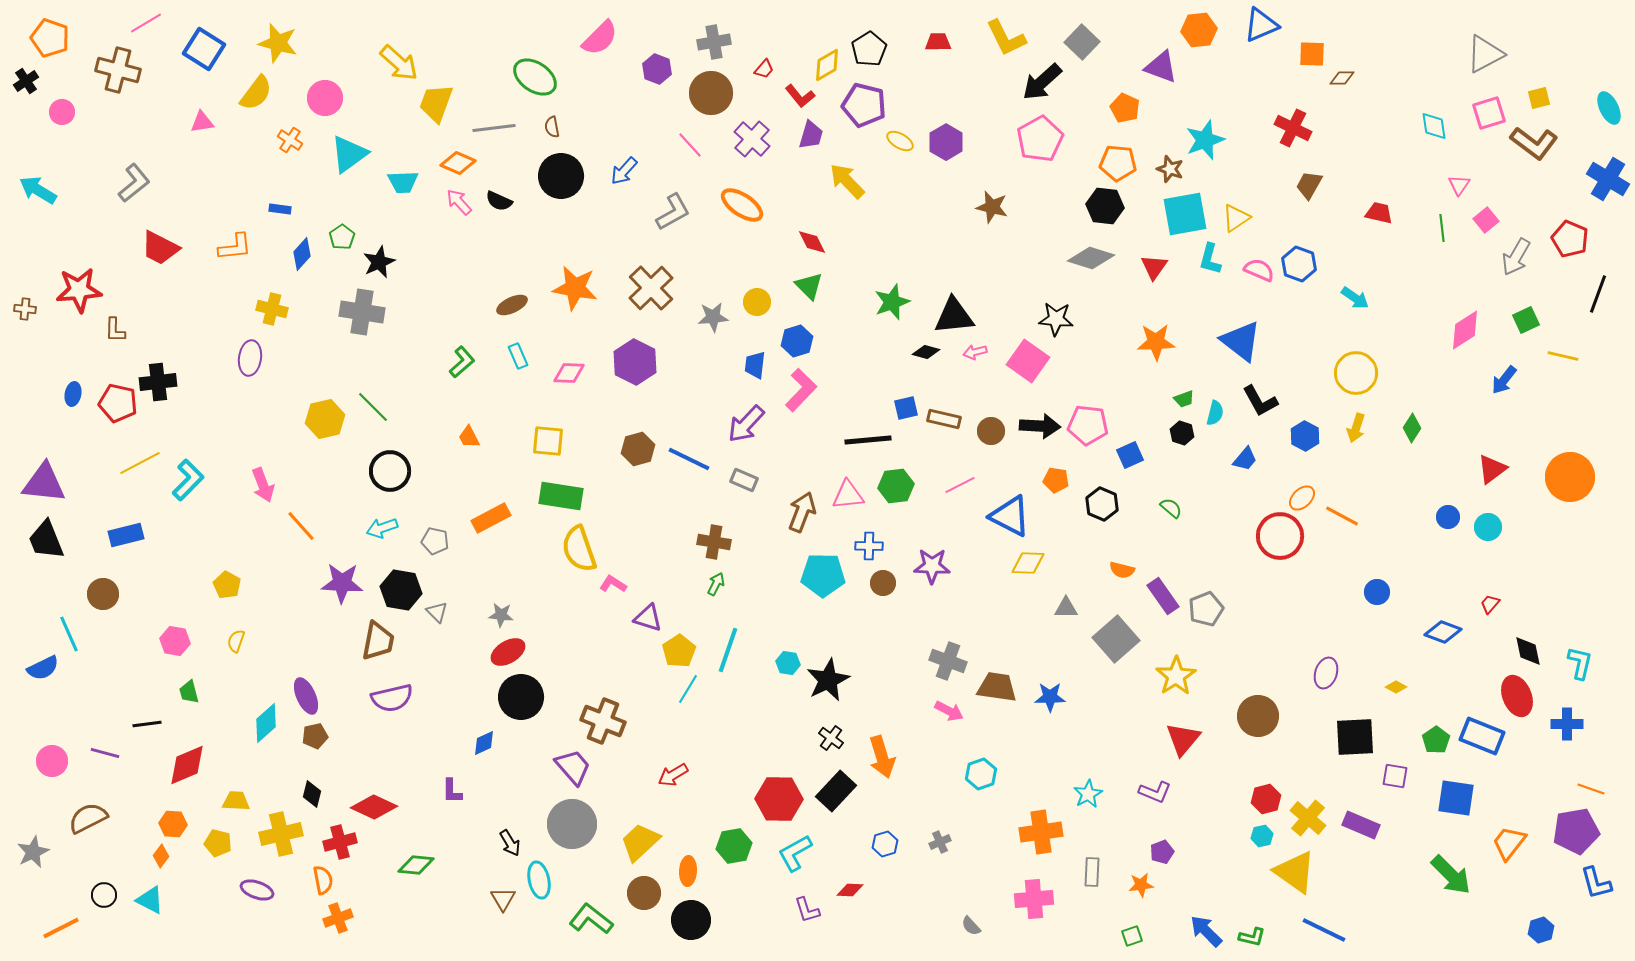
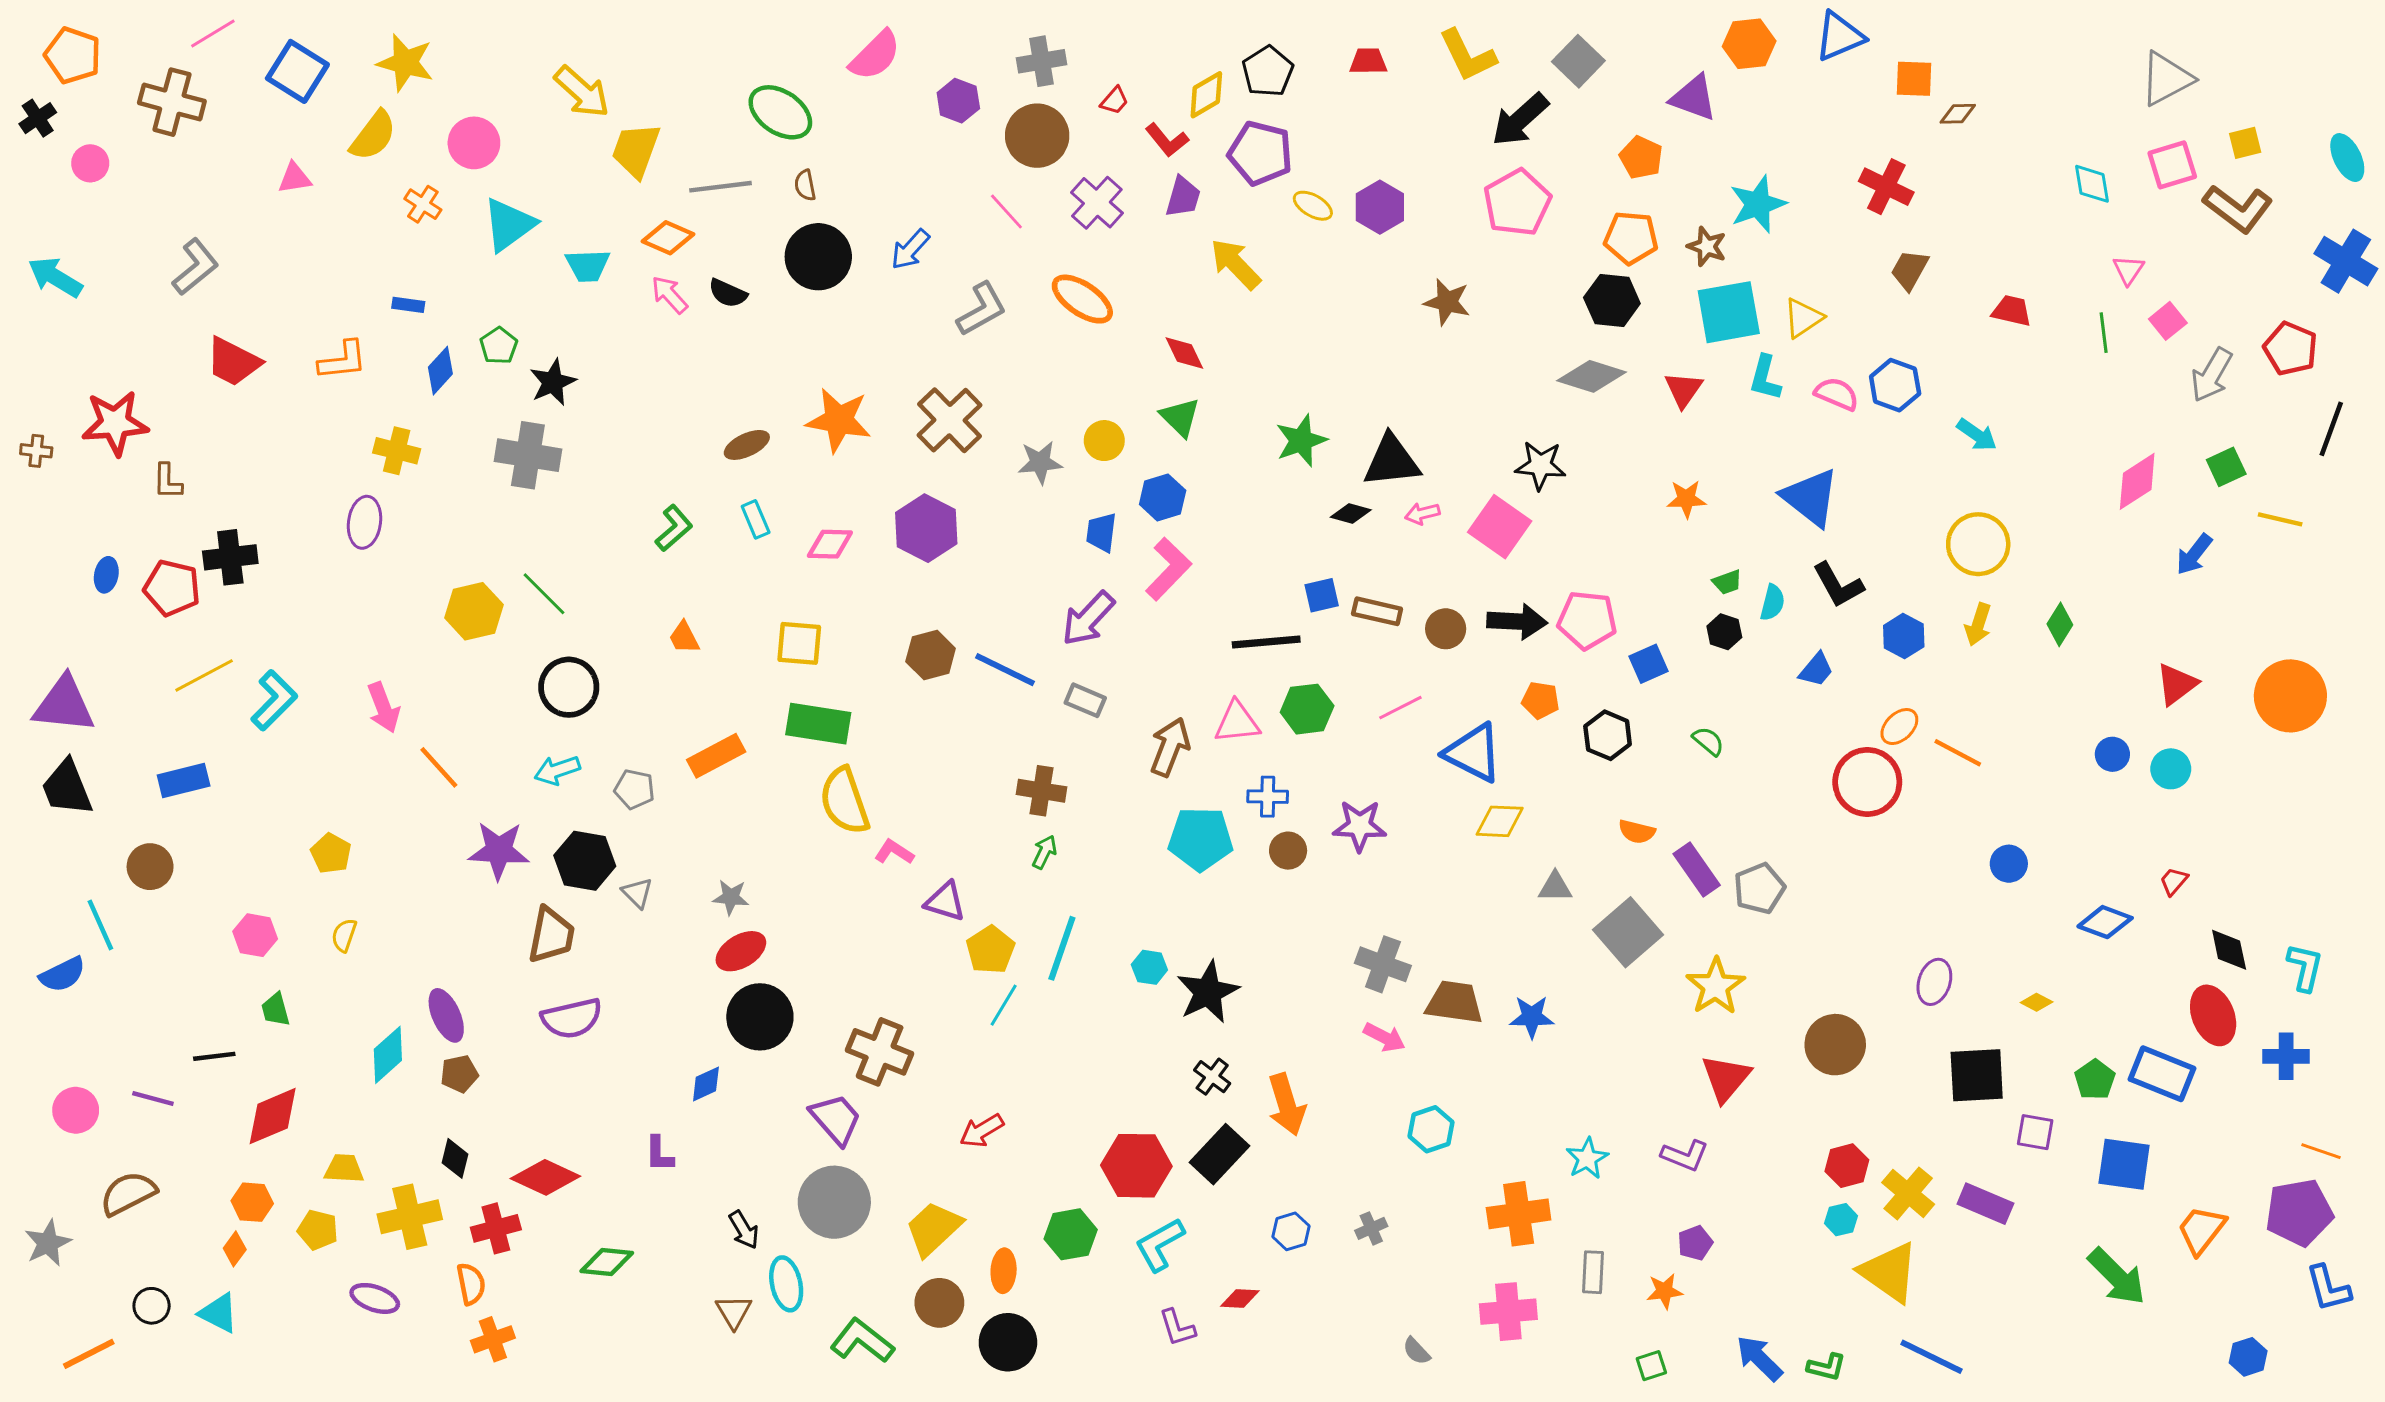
orange star: (1156, 342) -> (1686, 499), size x0.7

